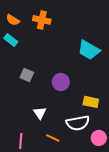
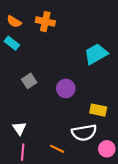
cyan trapezoid: (89, 50) -> (96, 54), turned 120
gray square: (27, 75) -> (29, 81), turned 32
white triangle: (40, 113) -> (19, 128), moved

